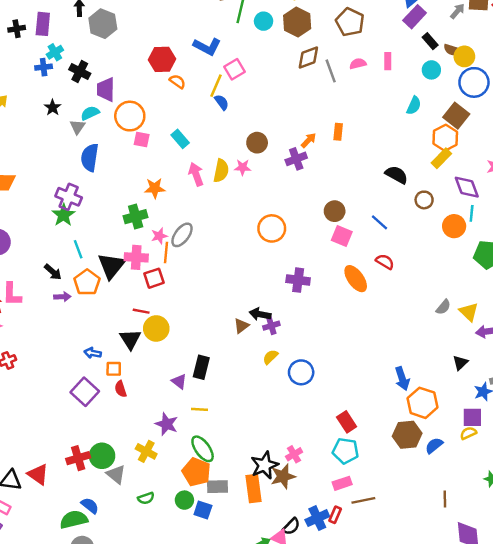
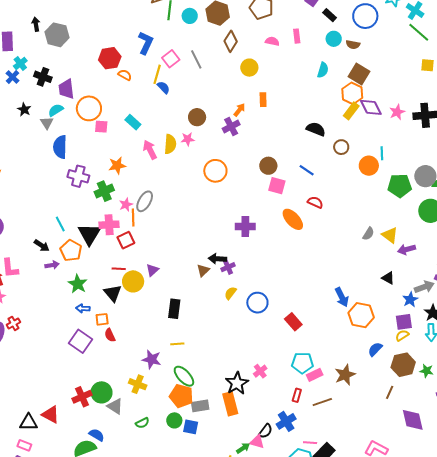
blue L-shape: (207, 47) -> (146, 43), turned -85
brown semicircle: (452, 50) -> (353, 45), moved
yellow circle: (464, 56) -> (249, 68), moved
brown diamond: (308, 58) -> (231, 41), turned -30
pink semicircle: (358, 64) -> (272, 41), turned 32
blue cross: (44, 67) -> (13, 77), turned -32
gray line: (331, 71) -> (196, 59), moved
blue circle: (474, 82) -> (365, 16), moved
purple diamond: (467, 187) -> (371, 107), moved
purple cross: (69, 197) -> (78, 176), moved
green star: (63, 215) -> (78, 284), moved
orange circle: (272, 228) -> (215, 171), moved
black triangle: (460, 363) -> (388, 278), turned -40
purple triangle: (179, 381) -> (152, 270), moved, turned 48
red rectangle: (347, 422) -> (293, 322), moved
brown hexagon: (407, 435) -> (403, 365), moved
brown star: (283, 476) -> (345, 375), moved
pink rectangle: (342, 483) -> (315, 375), moved
brown line: (445, 499) -> (390, 392), turned 32
red rectangle: (335, 515) -> (297, 395), moved

